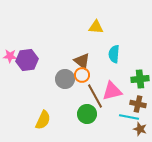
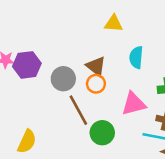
gray circle: (65, 79) -> (63, 79), moved
brown line: (95, 96) -> (78, 110), moved
yellow semicircle: (43, 120) -> (27, 142), moved

